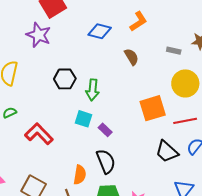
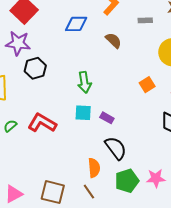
gray rectangle: (174, 51) -> (145, 20), moved
black hexagon: (65, 79) -> (35, 68), moved
orange square: (153, 108) -> (147, 85), size x0.6
red L-shape: (39, 134) -> (42, 123), moved

